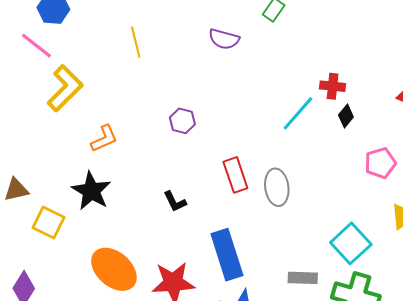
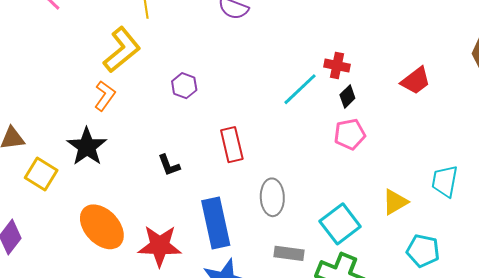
yellow L-shape: (65, 88) -> (122, 50), moved
orange L-shape: (104, 139) -> (105, 96), turned -36
pink pentagon: (380, 163) -> (350, 134), moved
gray ellipse: (277, 187) -> (272, 197), moved

